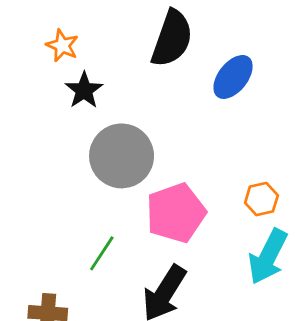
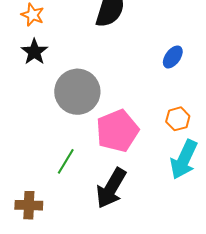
blue ellipse: (233, 77) -> (173, 57), moved, size x0.7
black star: (84, 90) -> (34, 52), moved

